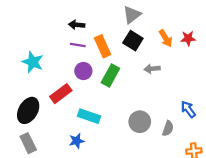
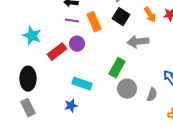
gray arrow: (152, 69) -> (138, 42), size x1.5
green rectangle: (110, 76) -> (117, 68), moved
red rectangle: (61, 94) -> (57, 52), moved
black ellipse: (28, 110) -> (28, 79), turned -30

